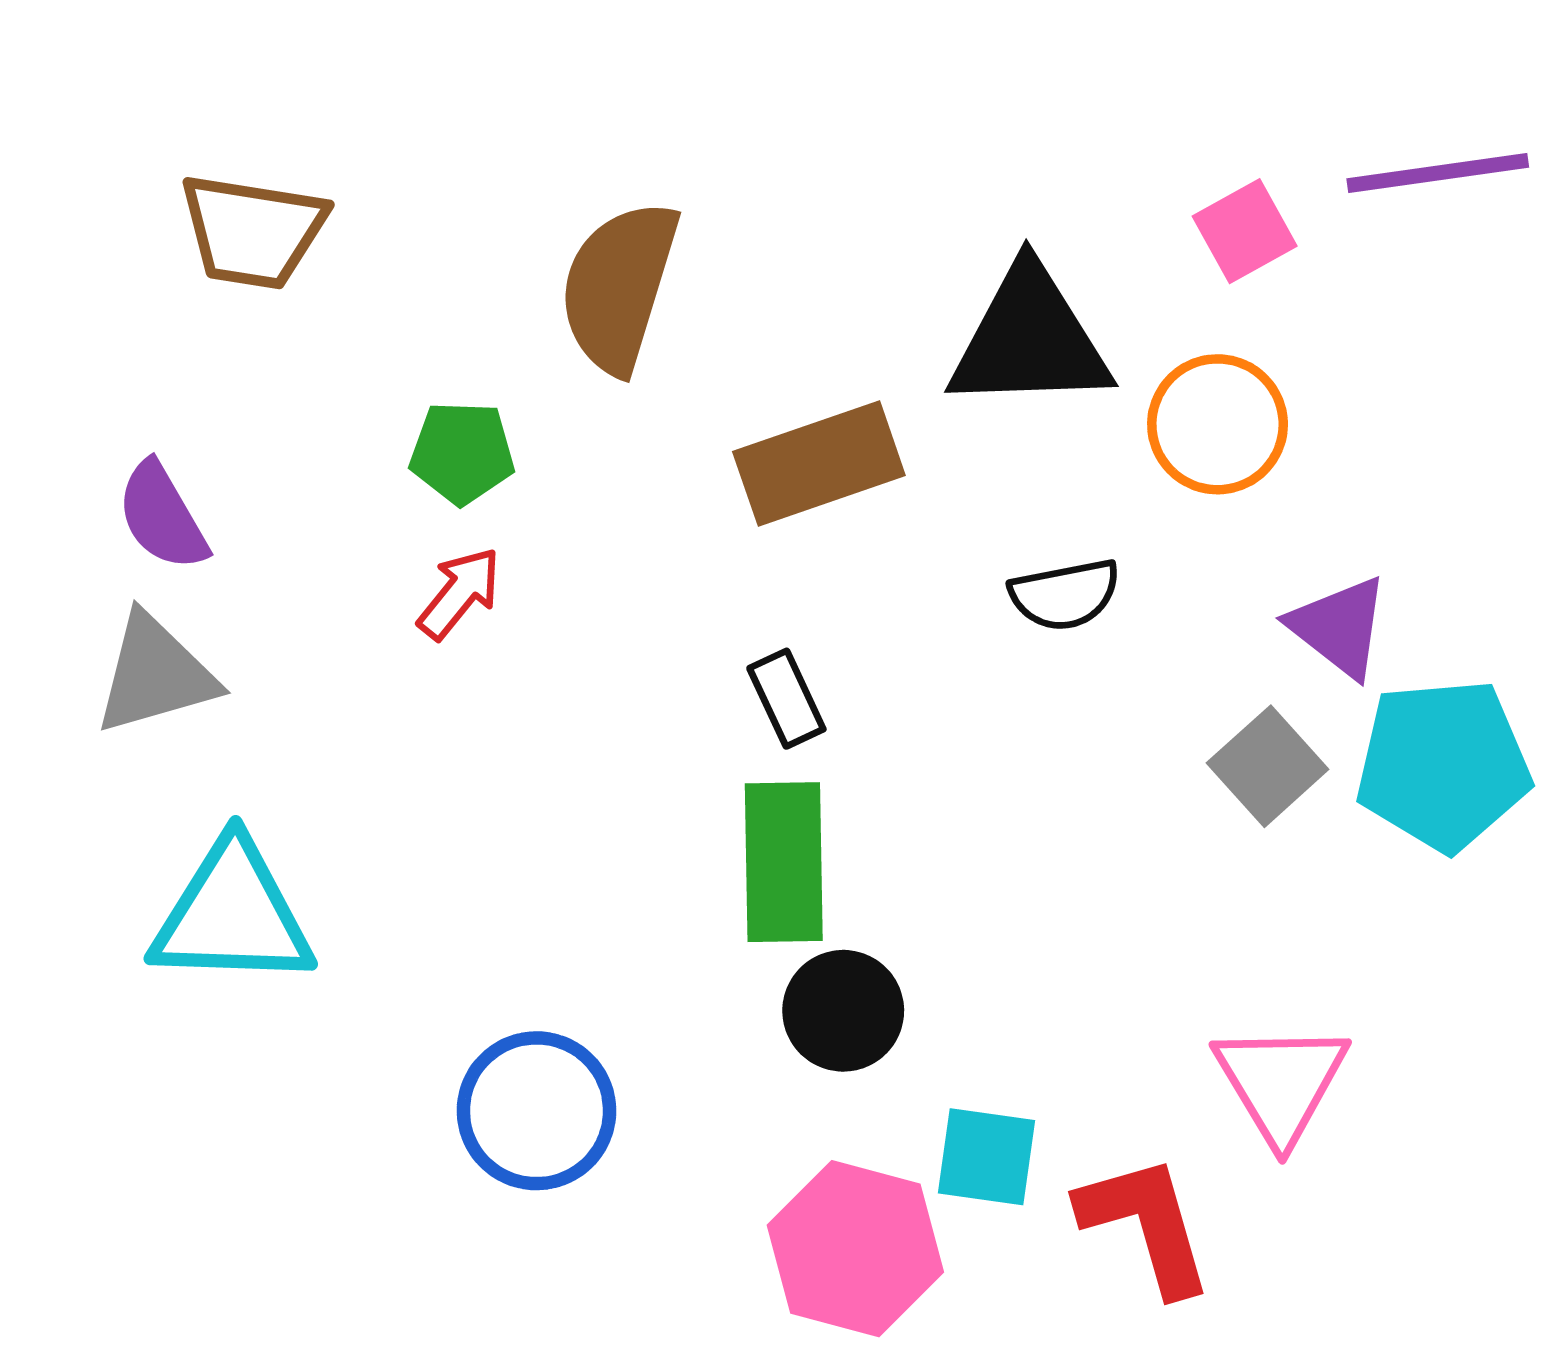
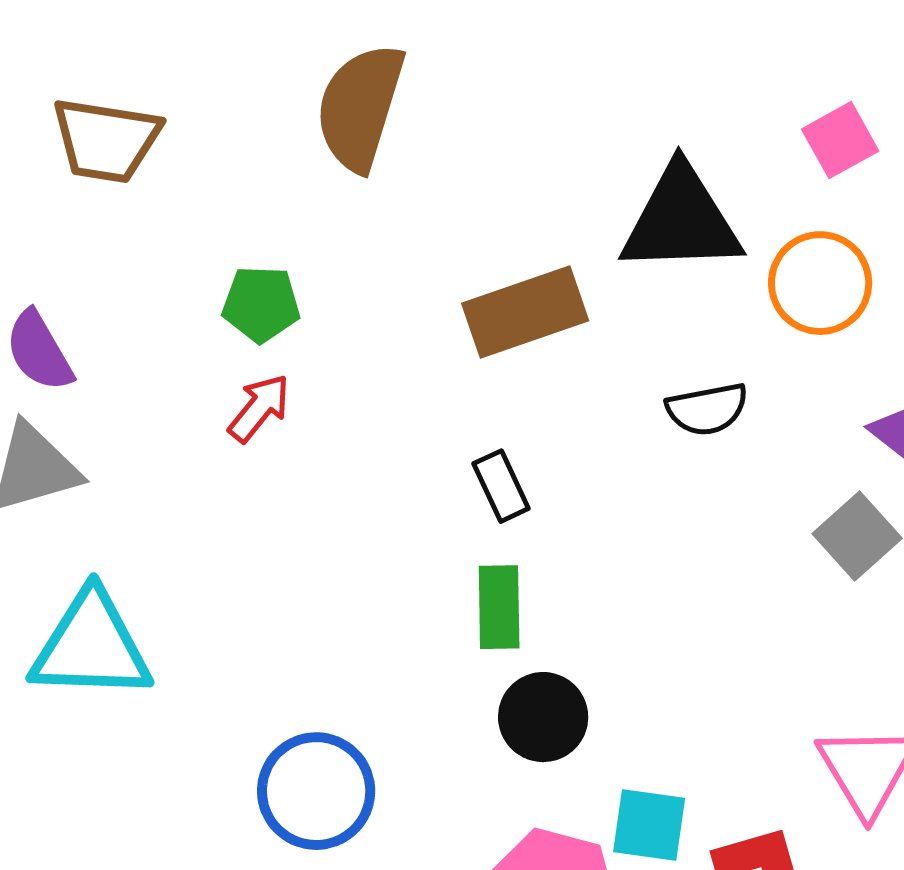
brown semicircle: (619, 286) -> (360, 107), moved
green rectangle: (784, 862) -> (499, 607), size x0.7

